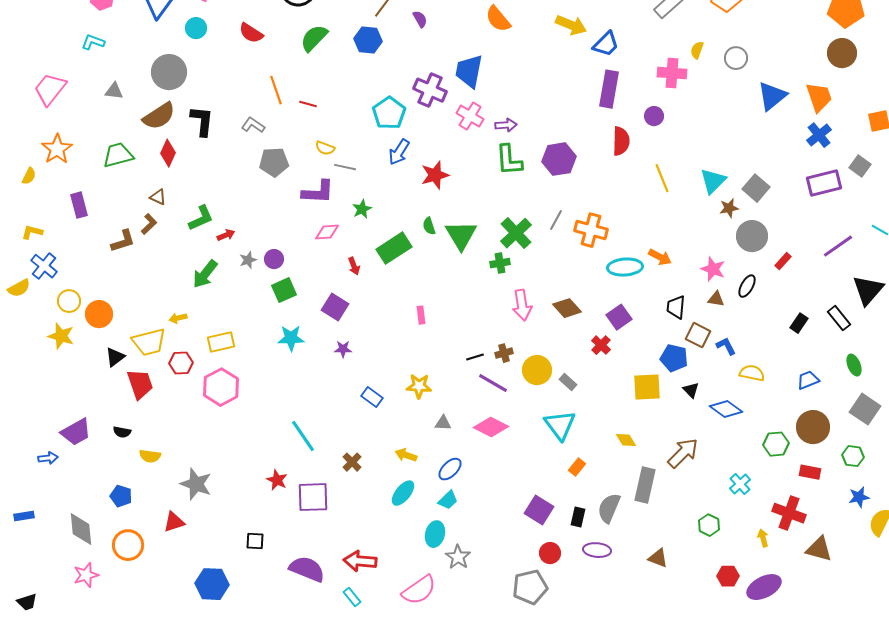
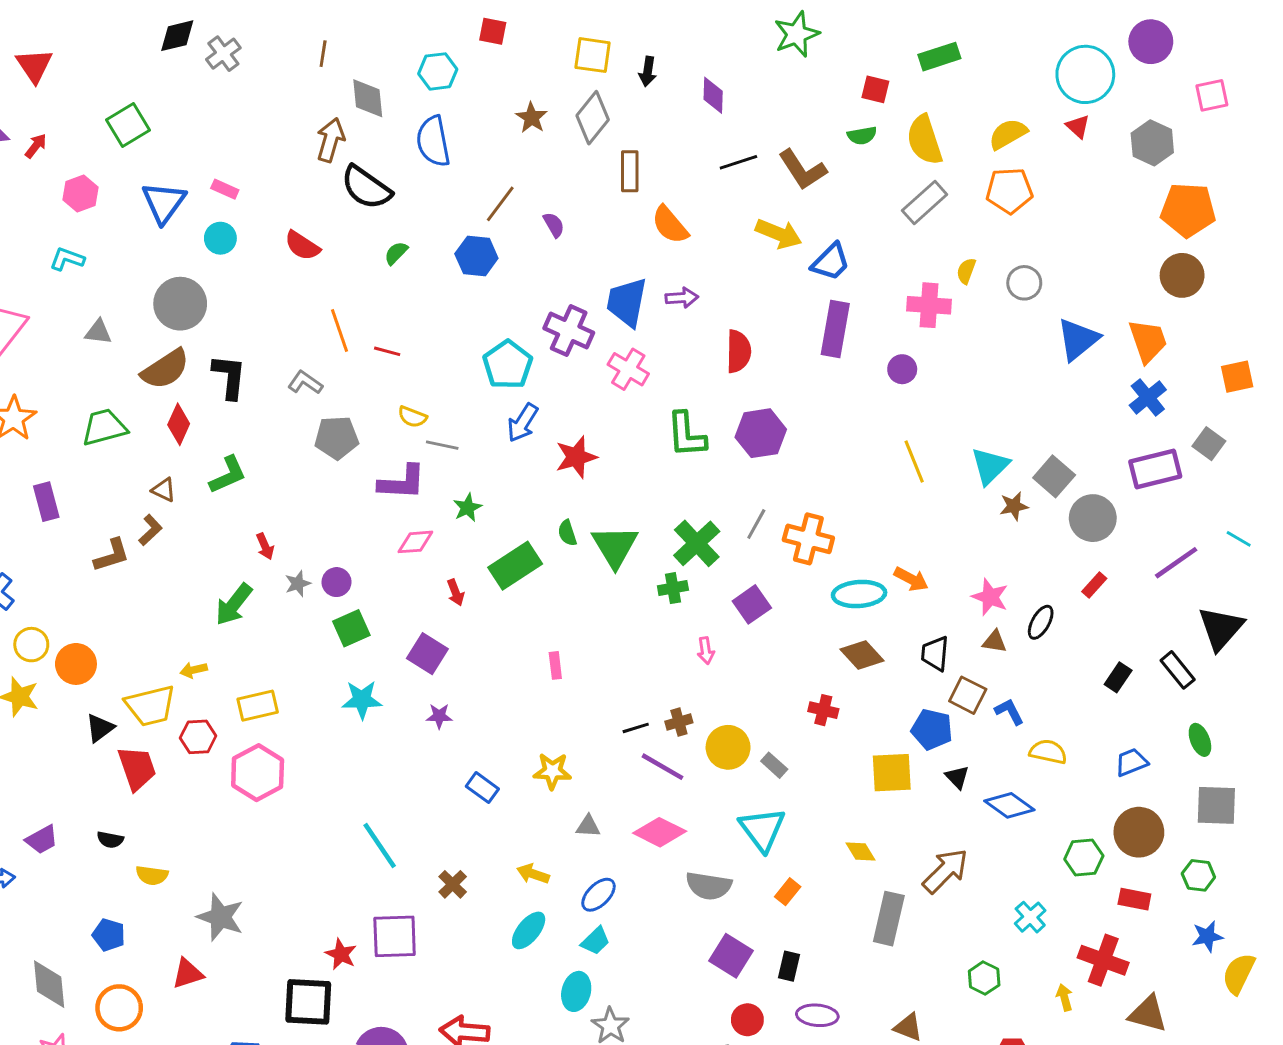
green semicircle: (314, 38) -> (396, 253), size x0.6
purple arrow: (506, 125) -> (682, 298), moved
red semicircle: (621, 141) -> (738, 351), moved
green L-shape: (201, 218) -> (228, 475), moved
red arrow: (226, 235) -> (265, 546), turned 90
gray circle: (752, 236) -> (1093, 518), moved
pink arrow: (522, 305) -> (706, 651), size x0.6
brown diamond: (567, 308) -> (862, 655), moved
purple square: (619, 317) -> (752, 604), moved
red cross: (601, 345) -> (823, 710), turned -30
gray square: (865, 409) -> (1216, 805), turned -32
purple trapezoid: (76, 432) -> (42, 840), size x0.7
red star: (277, 480) -> (341, 954), moved
gray semicircle: (609, 508) -> (709, 886), moved, turned -104
black square: (255, 541) -> (308, 1002), size x1.8

